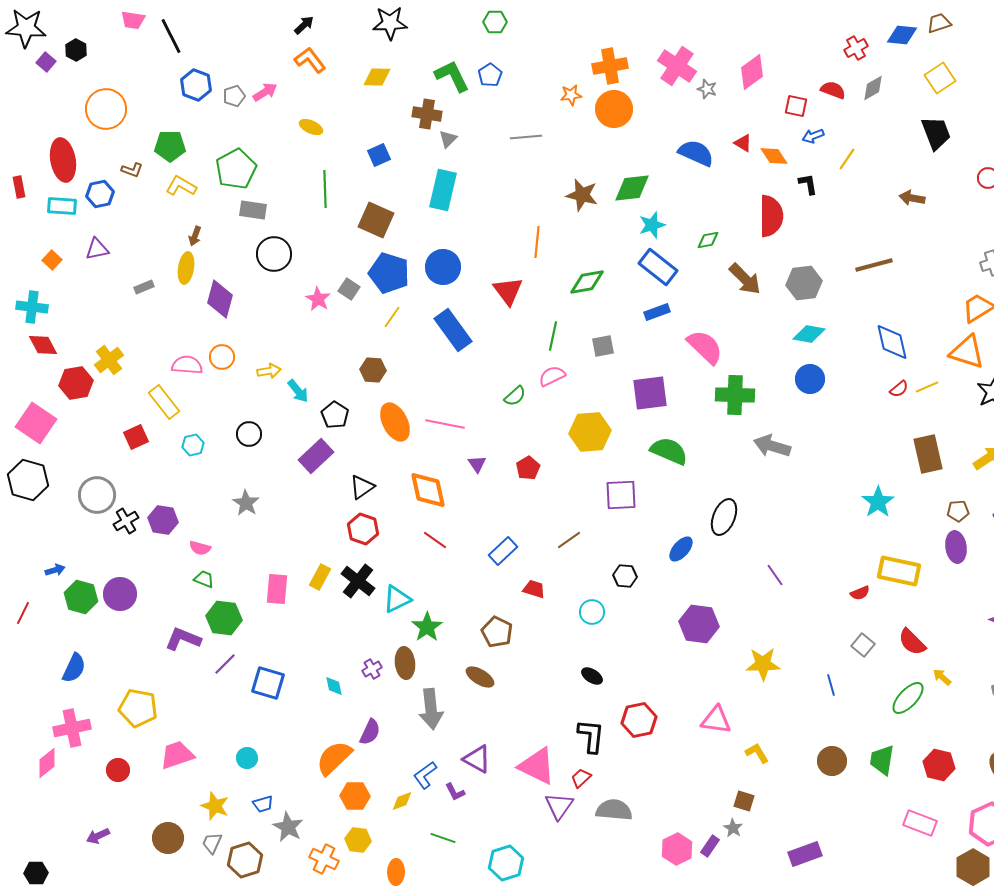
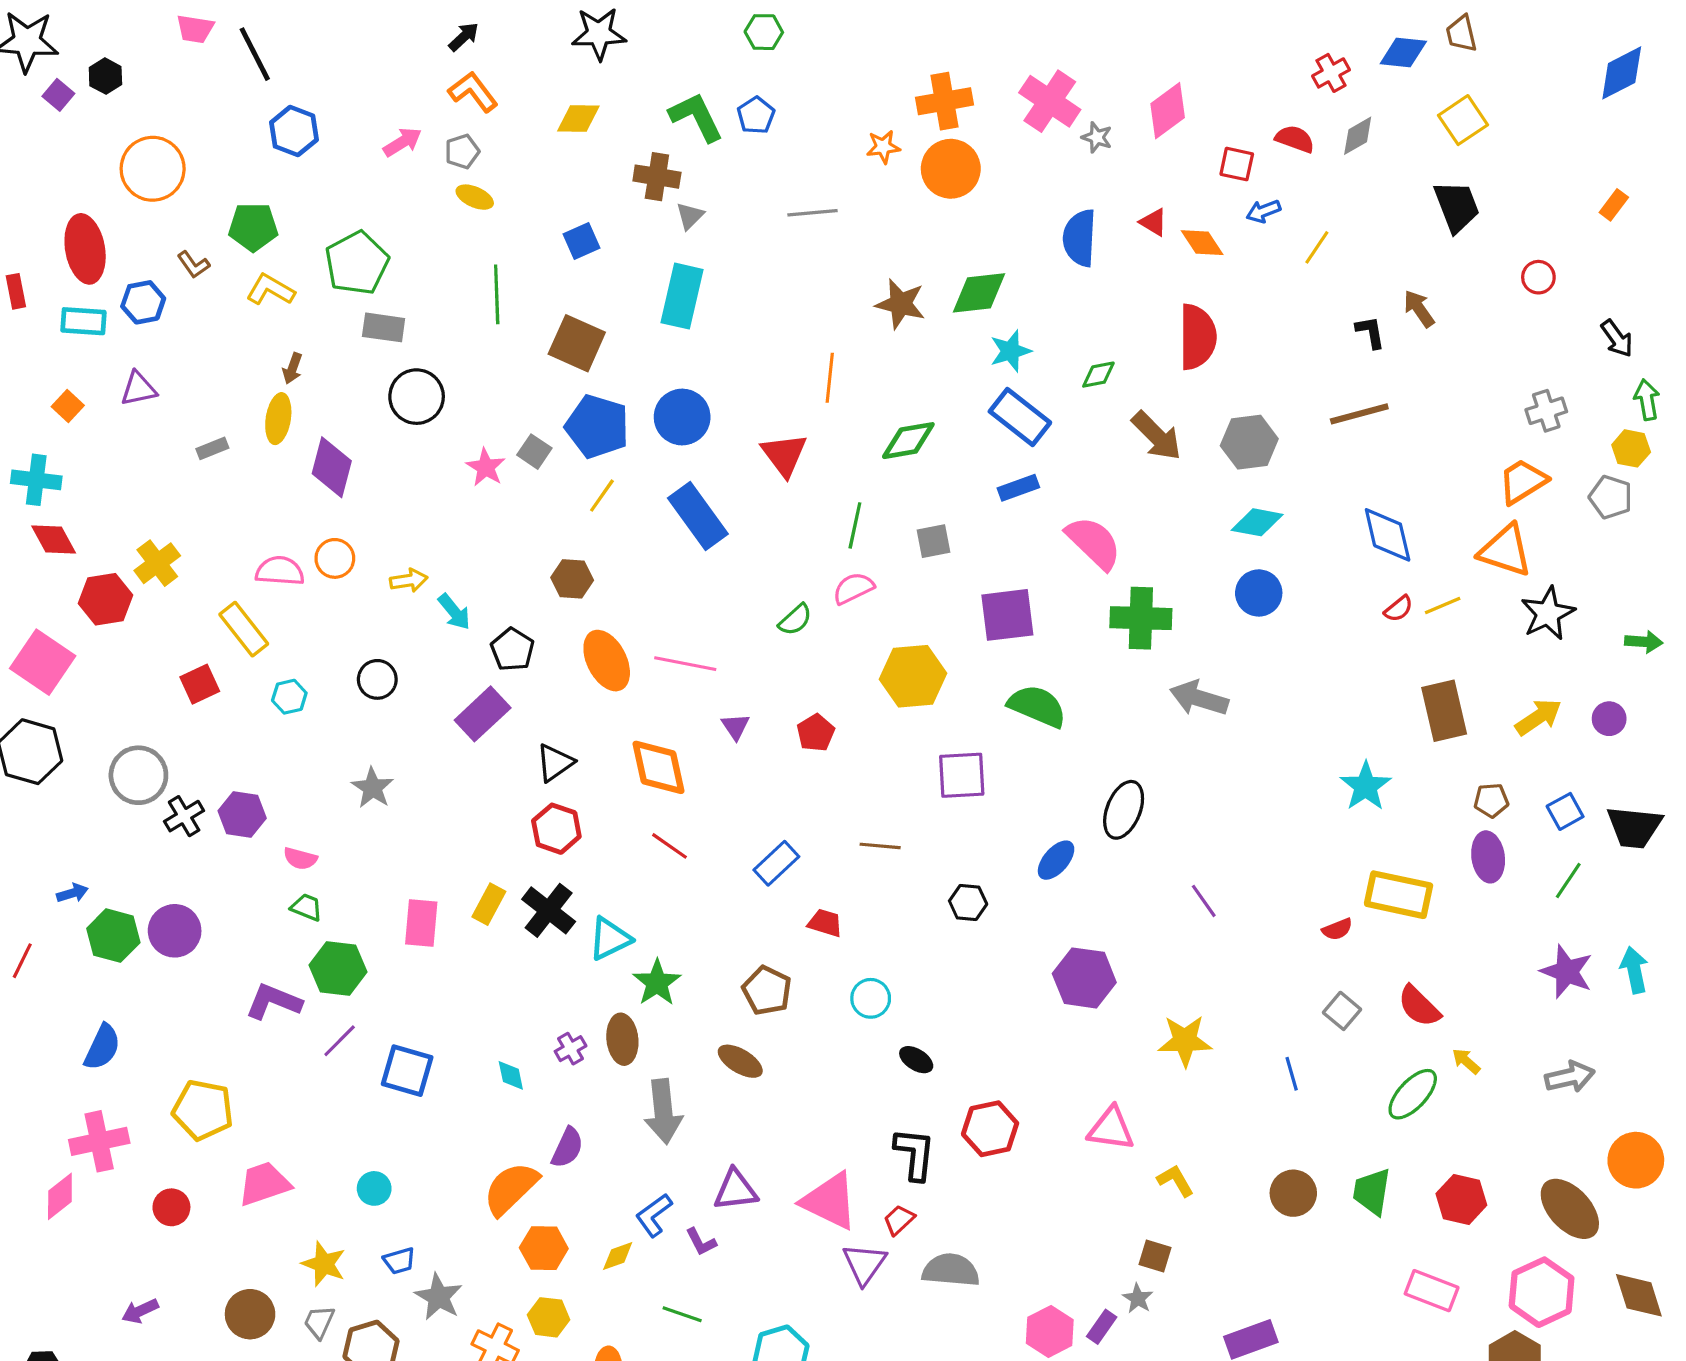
brown trapezoid: (939, 23) -> (1461, 34), turned -85
gray pentagon: (234, 96) -> (462, 151), moved
blue semicircle: (696, 153) -> (1080, 238), turned -111
brown L-shape: (132, 170) -> (193, 265), turned 35
black L-shape: (808, 184) -> (1370, 332), moved
brown arrow: (912, 198) -> (1419, 309), turned 45
brown line: (569, 540) -> (880, 846), turned 40
cyan circle: (592, 612) -> (871, 998), moved
purple triangle: (477, 759) -> (736, 1190), turned -36

